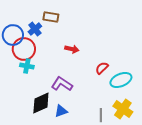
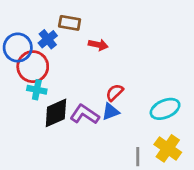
red arrow: (72, 49) -> (98, 45), moved
red semicircle: (102, 68) -> (115, 93), moved
black diamond: (41, 103) -> (56, 113), moved
blue triangle: (61, 111) -> (110, 112), moved

